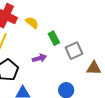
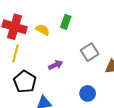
green rectangle: (54, 38) -> (66, 22), moved, turned 56

